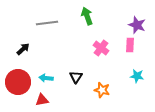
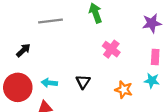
purple star: (137, 25) -> (152, 23), turned -30
pink rectangle: (130, 45) -> (155, 57), moved
orange star: (102, 90) -> (124, 90), moved

